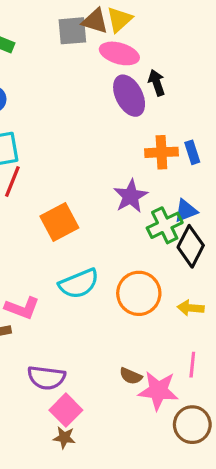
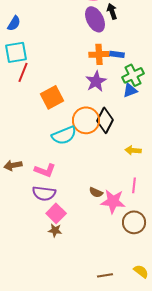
orange cross: (161, 152) -> (99, 54), moved
blue rectangle: (192, 152) -> (117, 54), moved, turned -64
green cross: (165, 225) -> (133, 75), moved
black diamond: (191, 246) -> (105, 120), moved
orange circle: (139, 293) -> (86, 120), moved
pink L-shape: (22, 308) -> (45, 170), moved

